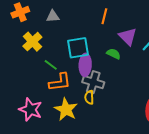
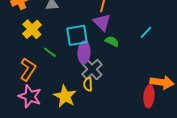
purple triangle: (128, 37) -> (102, 22), moved
orange L-shape: (60, 82) -> (28, 69), moved, turned -50
gray cross: (93, 82) -> (92, 69), turned 30

